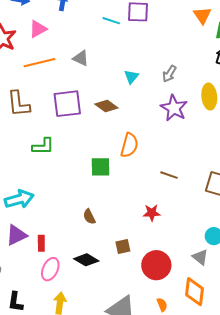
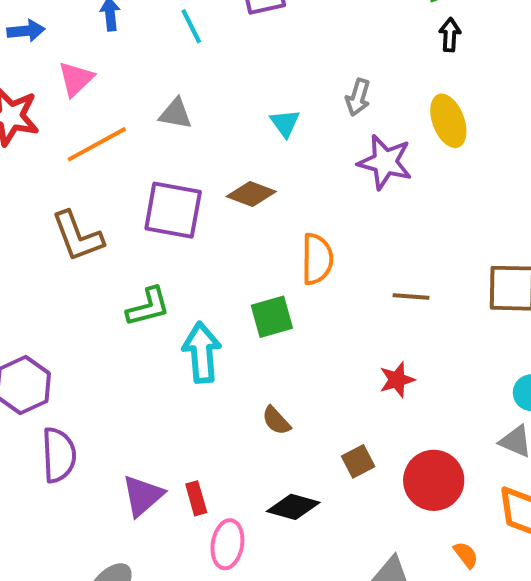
cyan line: (111, 21) -> (191, 26), moved, turned 60
purple square: (67, 104) -> (173, 210), turned 32
cyan arrow: (19, 199) -> (202, 352), moved, turned -64

